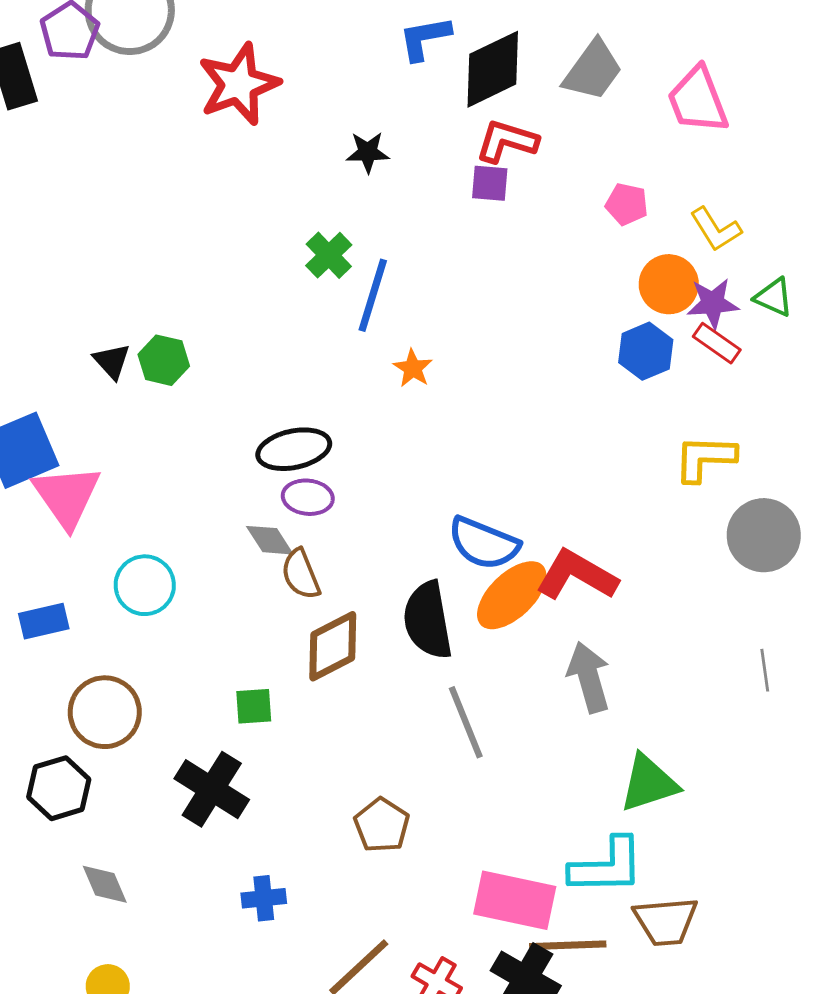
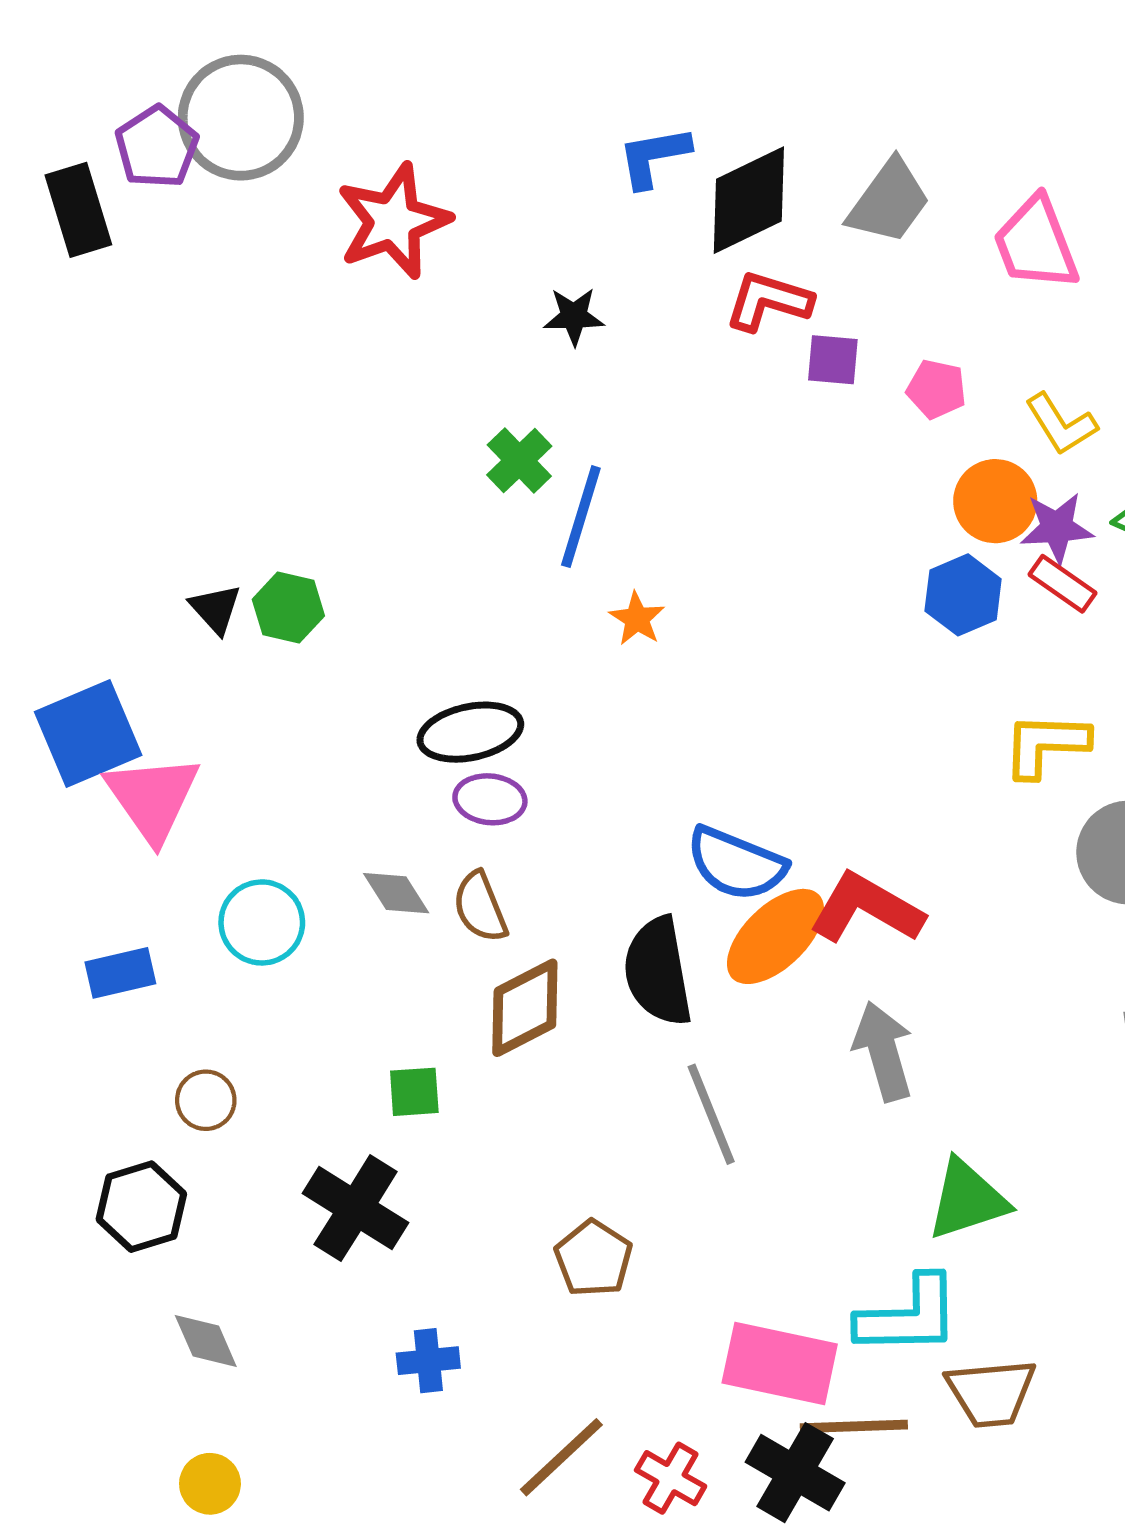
purple square: (490, 183) -> (833, 360), moved
gray diamond: (270, 540) -> (396, 893), moved
brown circle: (105, 712) -> (206, 1100), size x0.6

